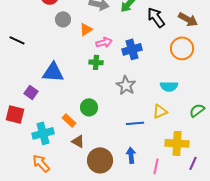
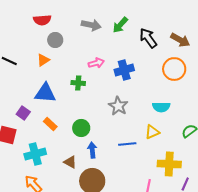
orange triangle: (86, 29) -> (43, 60), moved
green cross: (96, 62) -> (78, 83), moved
orange rectangle: (69, 120) -> (50, 124), moved
blue arrow: (131, 155) -> (92, 150), moved

